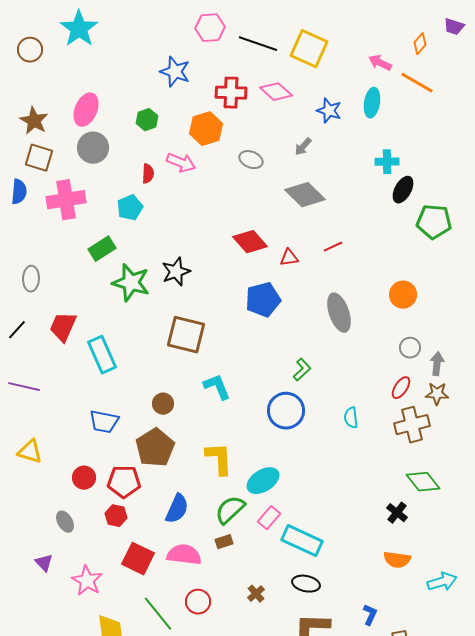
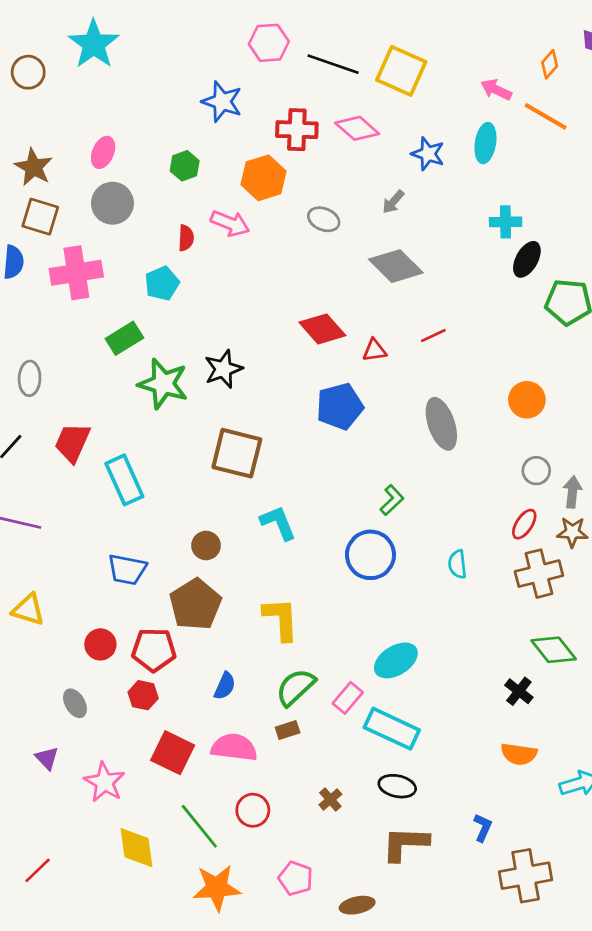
pink ellipse: (86, 110) -> (103, 152), size x0.7
cyan ellipse: (263, 481) -> (396, 660), moved
blue semicircle: (177, 509) -> (225, 686), size x0.7

